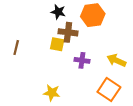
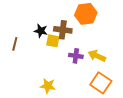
black star: (58, 12) -> (41, 31), moved
yellow arrow: (116, 60) -> (97, 56), moved

